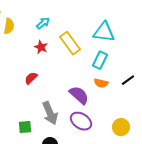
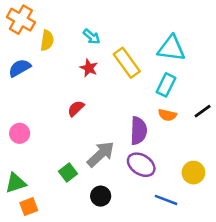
cyan arrow: (43, 23) -> (91, 37), turned 80
purple semicircle: (79, 95) -> (139, 131), turned 50
gray arrow: (50, 113) -> (101, 154), turned -110
green square: (25, 127) -> (68, 173), turned -32

